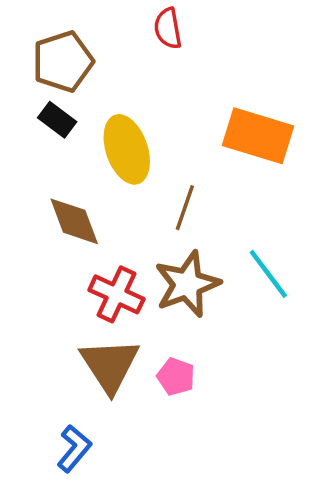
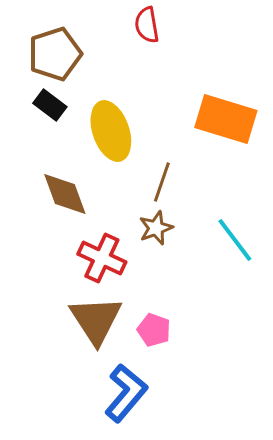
brown star: (187, 284) -> (156, 228), moved, size x0.6
blue L-shape: (74, 449) -> (126, 393), moved, size x1.4

